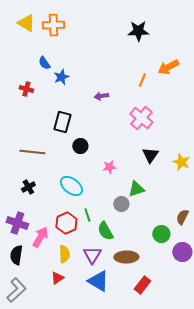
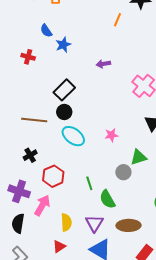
orange line: (142, 80) -> (117, 20), moved
black rectangle: (62, 122) -> (64, 90), turned 30
black circle: (80, 146) -> (64, 112), moved
cyan ellipse: (71, 186) -> (73, 136), moved
red hexagon: (66, 223) -> (53, 176), moved

